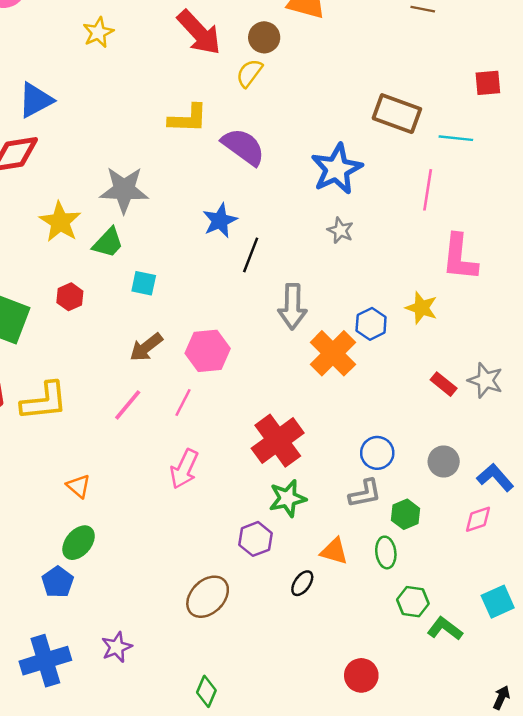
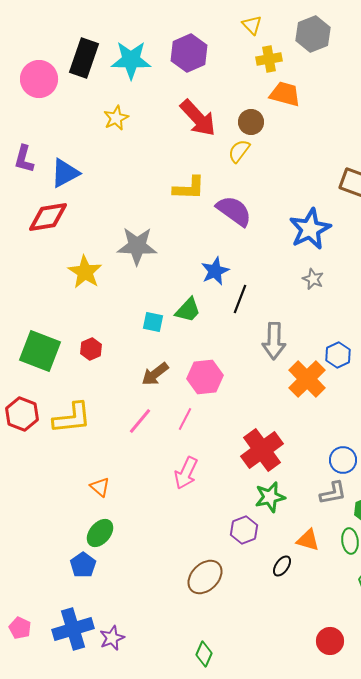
green trapezoid: (108, 243) -> (188, 310), moved
red hexagon: (70, 297) -> (91, 349), moved
purple star: (117, 647) -> (112, 638), moved

